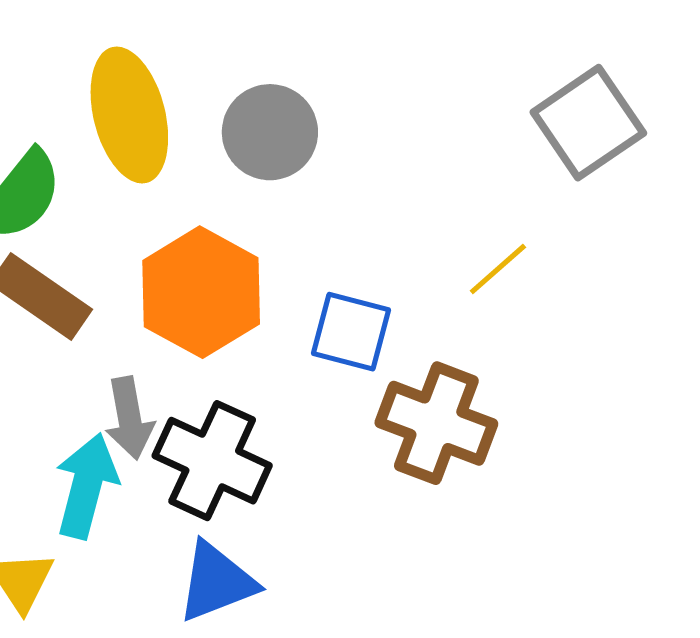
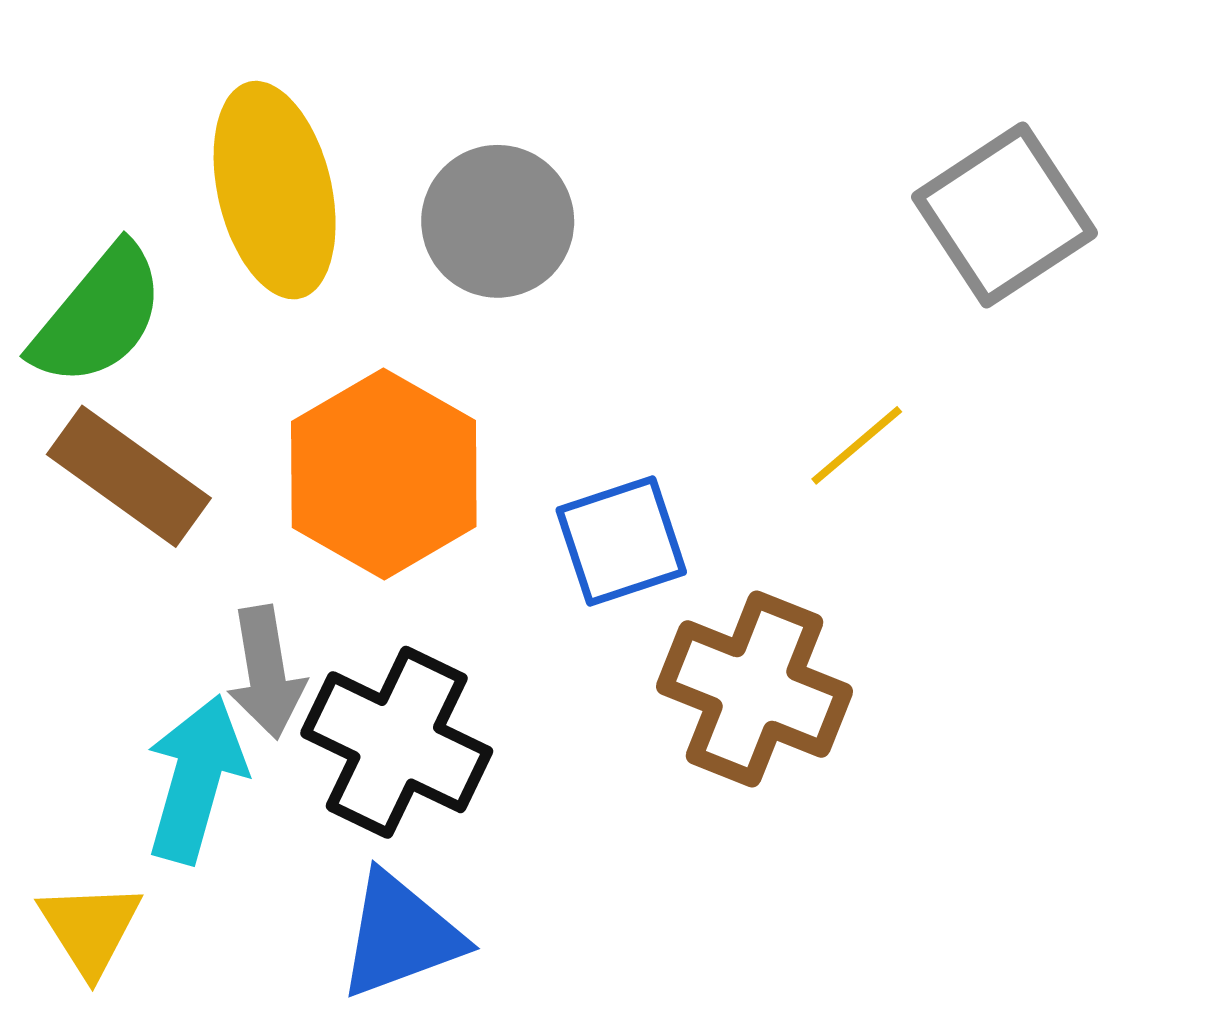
blue square: (351, 332) -> (621, 541), turned -34

